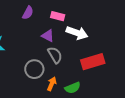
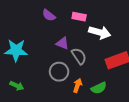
purple semicircle: (28, 13) -> (49, 15), turned 104
purple triangle: (48, 36) -> (62, 43), moved

